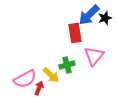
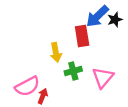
pink triangle: (94, 56) -> (103, 78), moved
yellow arrow: (51, 75) -> (56, 52), moved, turned 36

